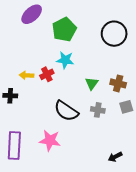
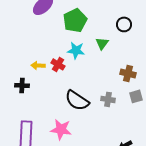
black circle: (114, 34) -> (124, 24), size x0.6
red cross: (47, 74) -> (58, 64), turned -32
green triangle: (92, 83) -> (102, 43), moved

